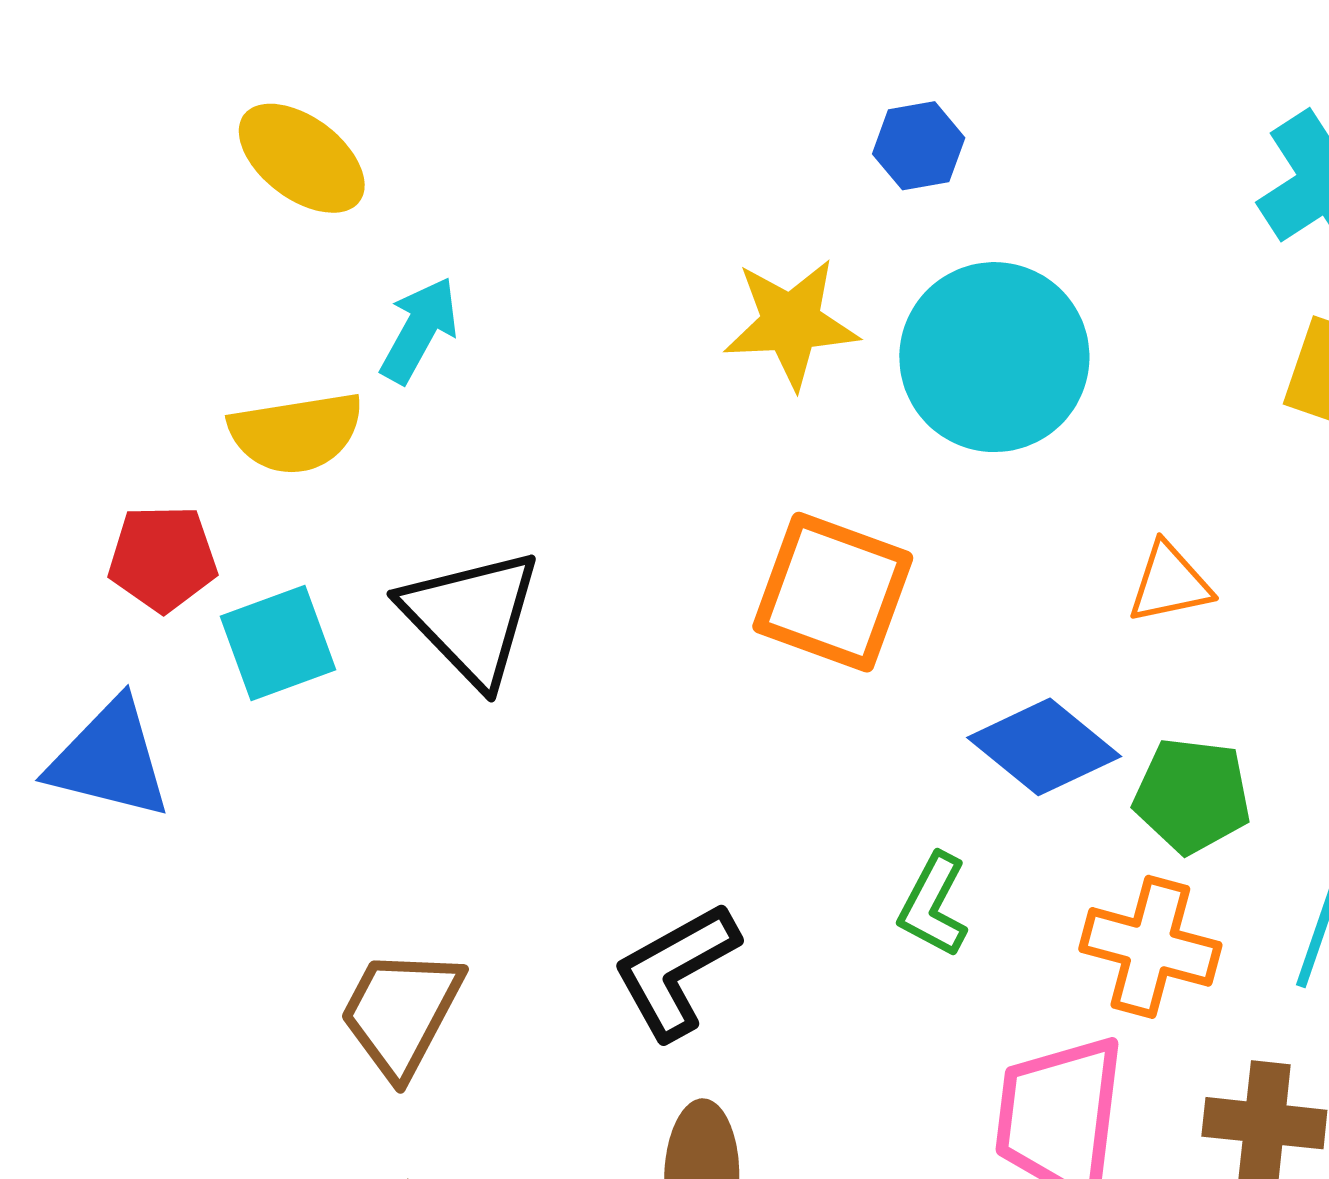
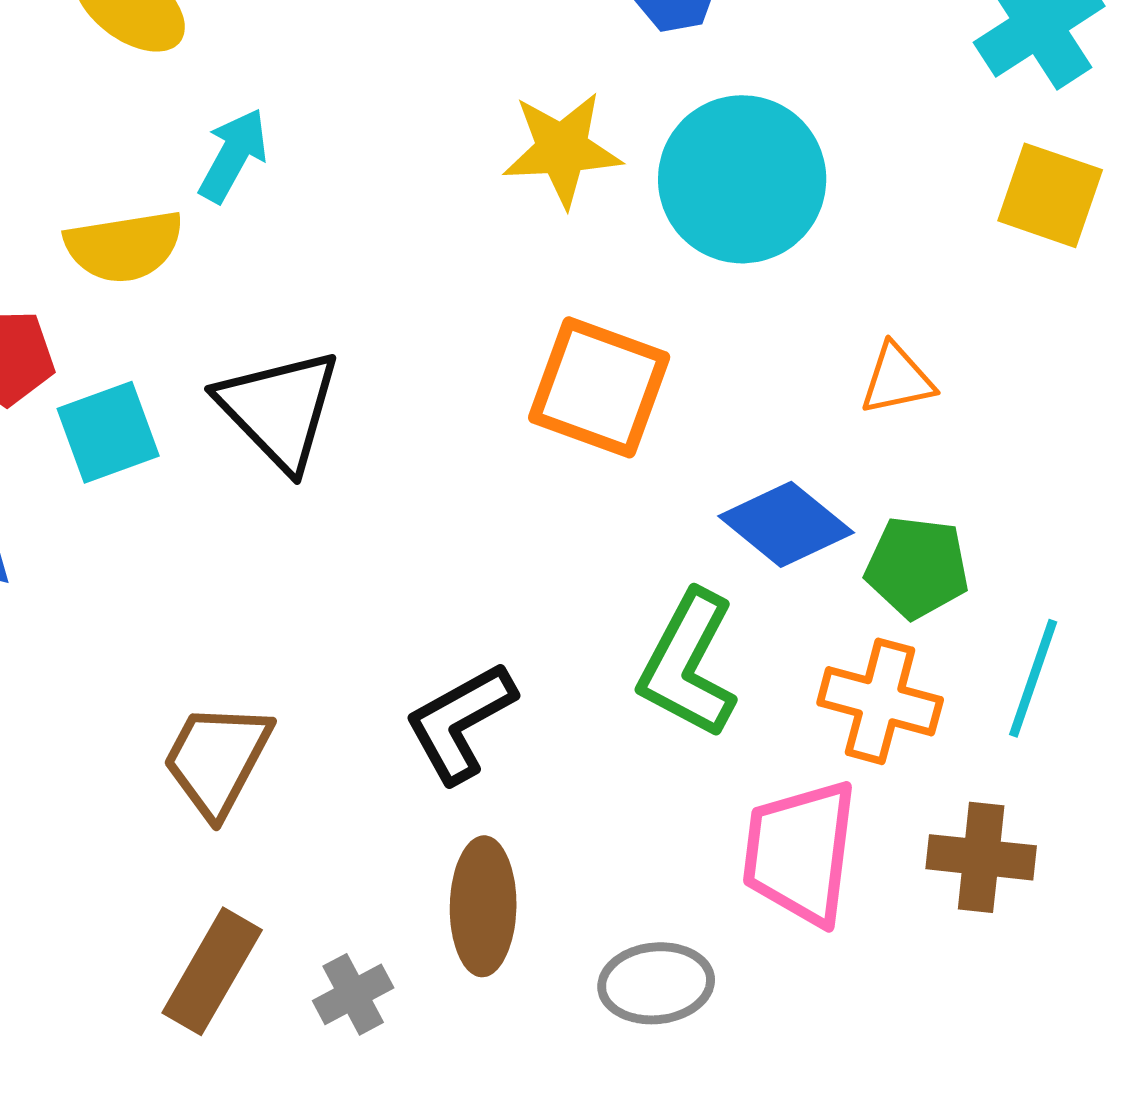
green L-shape: (933, 905) -> (688, 664), size x1.6

